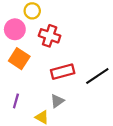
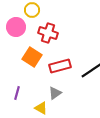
orange square: (19, 59) -> (32, 57), moved

